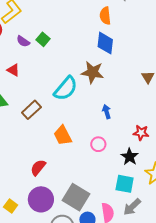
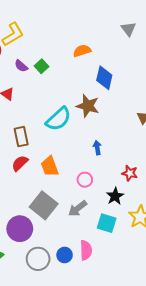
orange semicircle: (105, 16) -> (82, 51), moved, turned 72
brown rectangle: (31, 110) -> (21, 137), turned -66
red semicircle: (38, 167) -> (20, 163), moved
gray square: (76, 197) -> (44, 205), moved
gray arrow: (132, 207) -> (78, 209), moved

